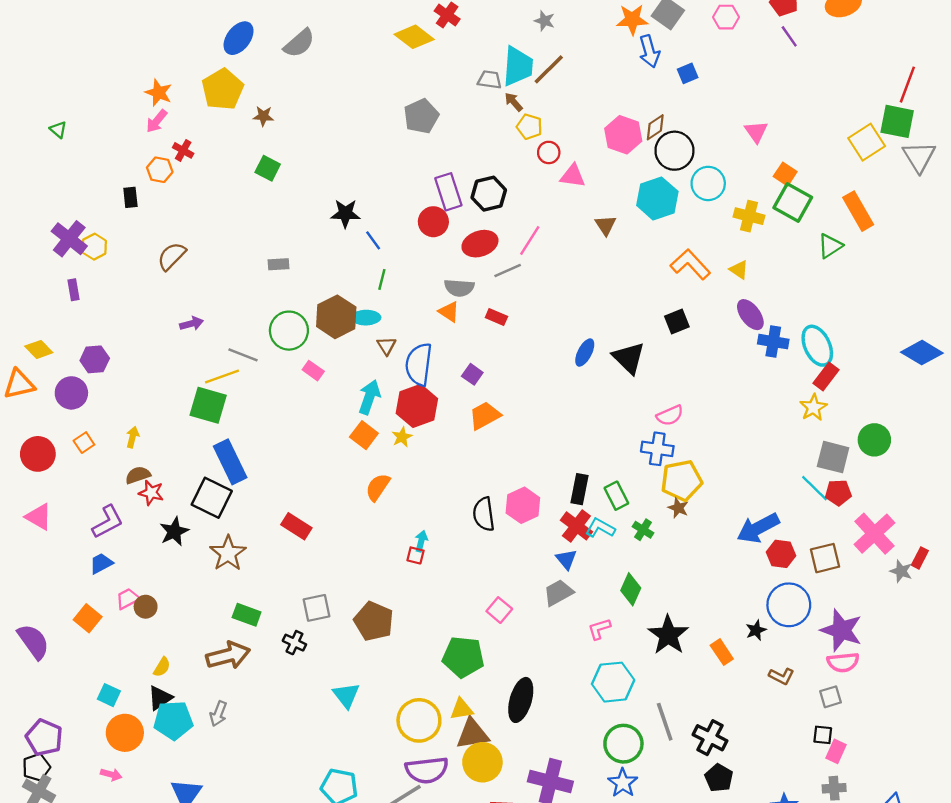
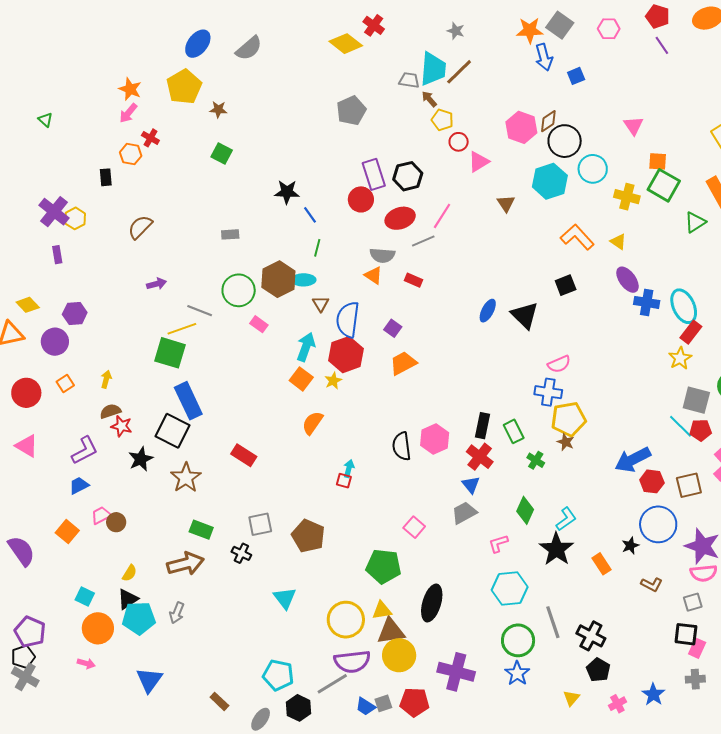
orange square: (785, 174) -> (658, 161), turned -30
pink triangle: (573, 176) -> (479, 162), turned -40
cyan L-shape: (600, 528) -> (566, 519), moved, turned 115
black square: (823, 735) -> (686, 634), size x1.4

